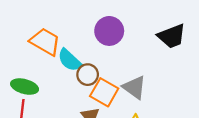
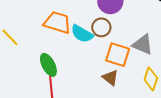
brown circle: (88, 75) -> (101, 27), moved
green ellipse: (25, 87) -> (48, 65), turned 60

